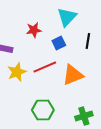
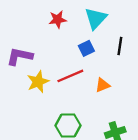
red star: (34, 30) -> (58, 19), moved
orange triangle: (73, 75) -> (103, 85), size x0.6

